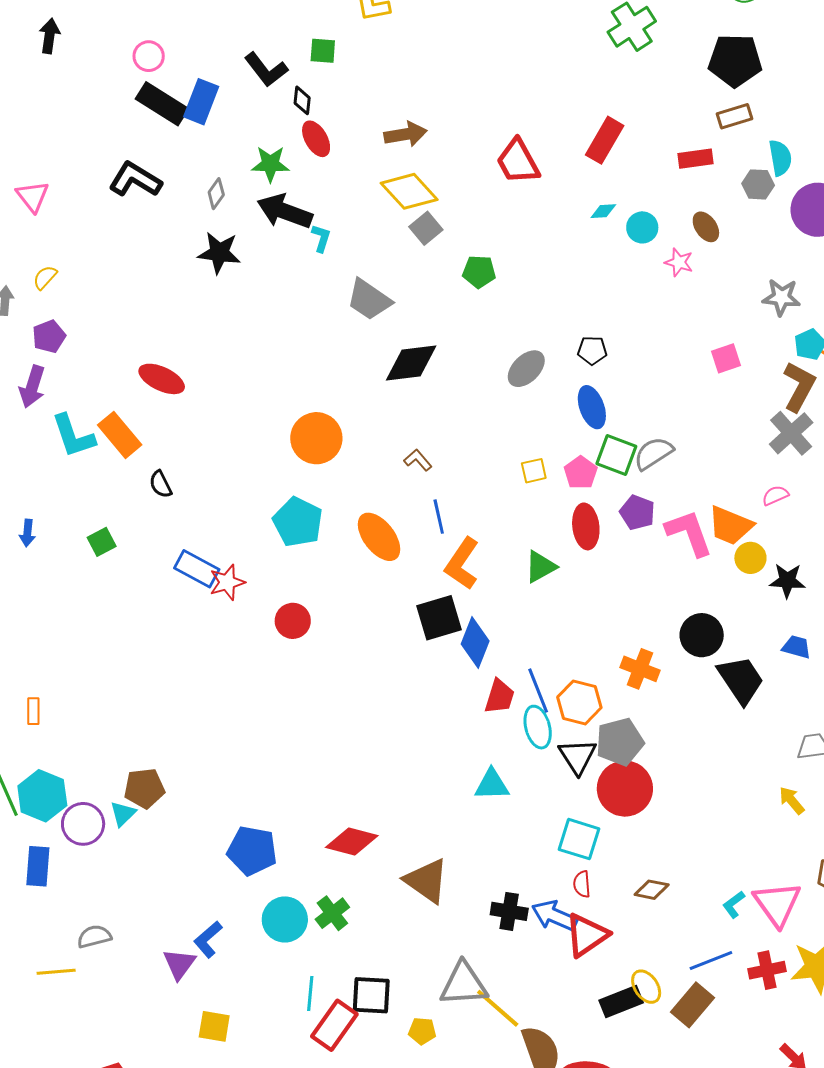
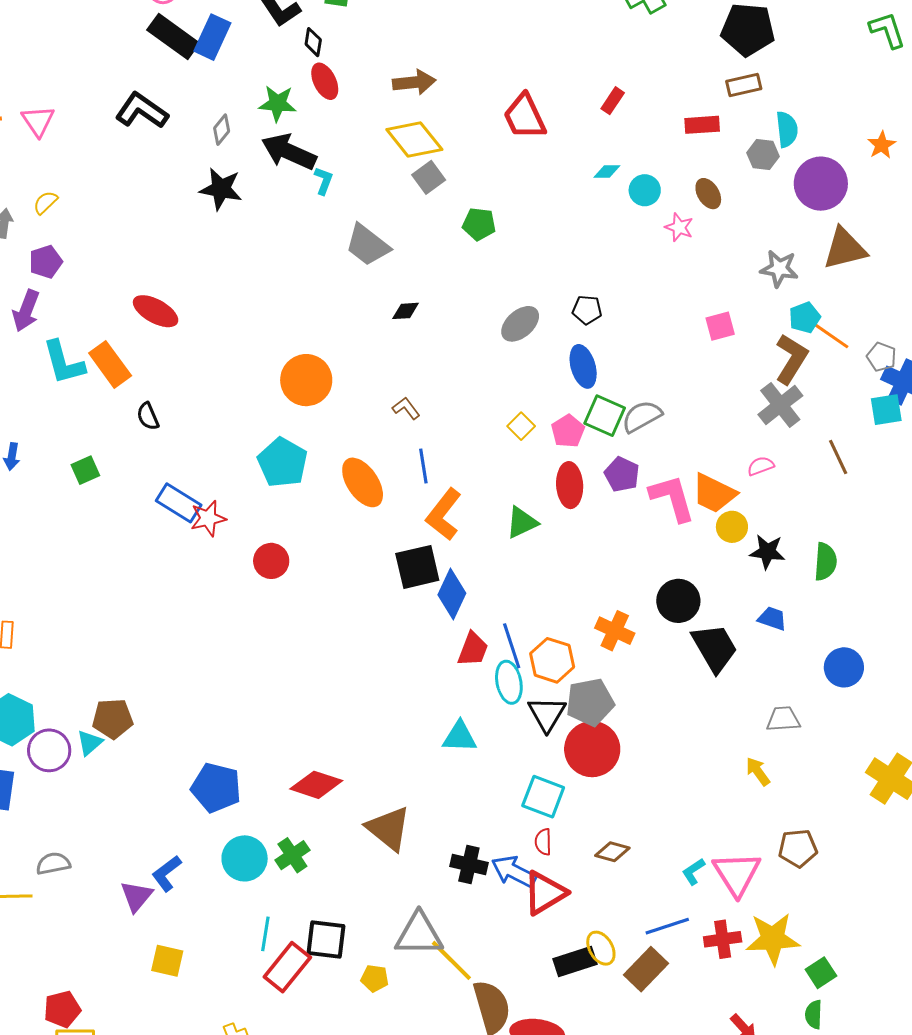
red rectangle: (605, 140) -> (613, 101), size x0.6
black diamond: (411, 363) -> (405, 311), size x0.5
yellow square: (534, 471) -> (521, 426), turned -36

